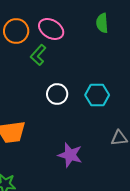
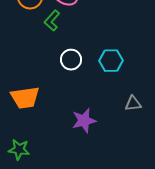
purple star: (70, 155) -> (84, 121), turned -30

